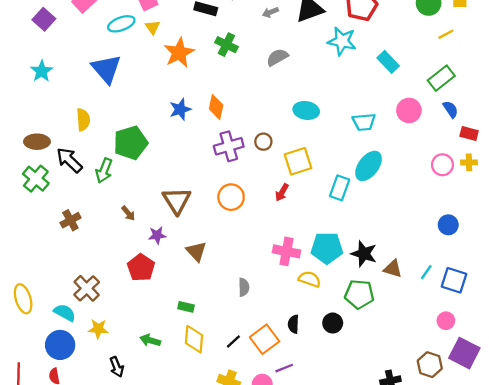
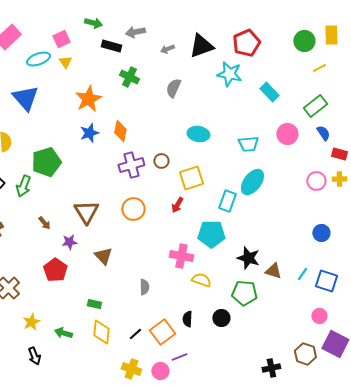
orange star: (179, 53) -> (88, 99), moved
gray semicircle: (277, 57) -> (173, 88), turned -36
cyan pentagon: (327, 248) -> (211, 234), moved
yellow star: (98, 329) -> (31, 322), moved, turned -30

